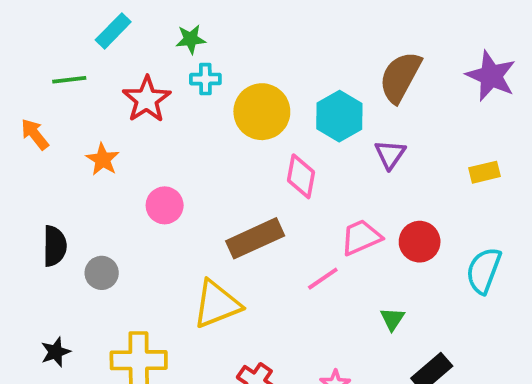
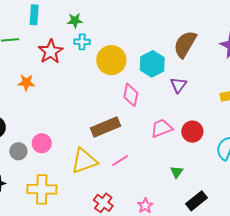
cyan rectangle: (113, 31) -> (34, 15), turned -42
orange star: (103, 159) -> (26, 83), turned -30
pink circle: (165, 205) -> (42, 143), moved
gray circle: (102, 273) -> (18, 151), moved
pink line: (323, 279) -> (120, 161), moved

